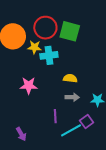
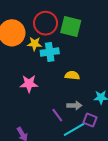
gray arrow: (72, 97) -> (74, 105), moved
purple line: (55, 116) -> (57, 115), turned -32
purple square: (87, 121) -> (90, 120), turned -32

